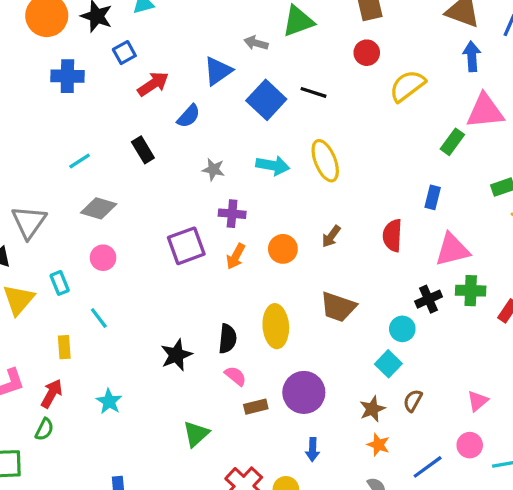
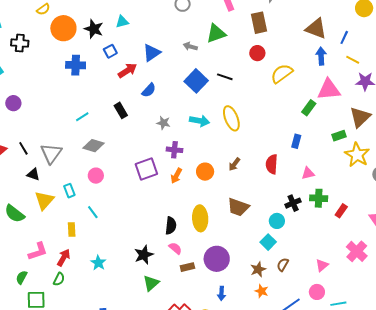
blue triangle: (218, 71) -> (152, 53), moved
pink triangle: (452, 250) -> (308, 173), size x0.6
black star: (176, 355) -> (144, 255), moved

